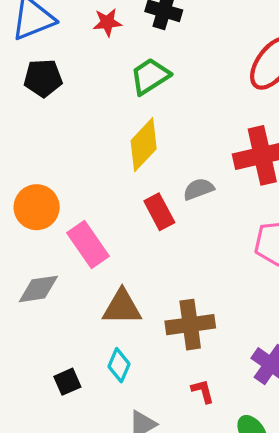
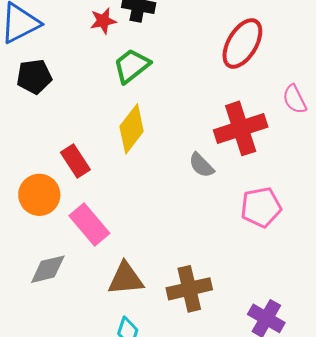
red star: (107, 22) -> (103, 21), moved
gray semicircle: (199, 189) -> (201, 165), moved, turned -108
red rectangle: (159, 212) -> (75, 161), moved

